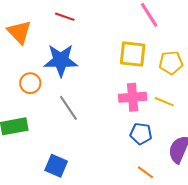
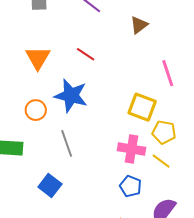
yellow pentagon: (171, 63) -> (164, 132), moved
blue square: (56, 166) -> (50, 186), moved

